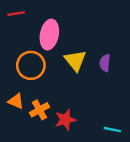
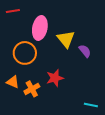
yellow triangle: (75, 60) -> (66, 39), moved
purple semicircle: (105, 63) -> (85, 51), turned 136
red star: (65, 120) -> (55, 78), moved

